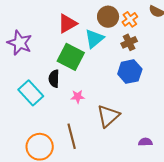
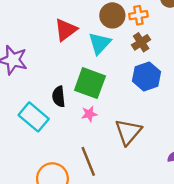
orange cross: (130, 19) -> (138, 15), turned 35
green square: (71, 57) -> (90, 83), moved

